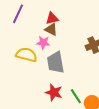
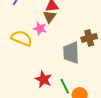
brown triangle: (51, 29) -> (50, 17), turned 32
gray trapezoid: (56, 62) -> (71, 53), moved

